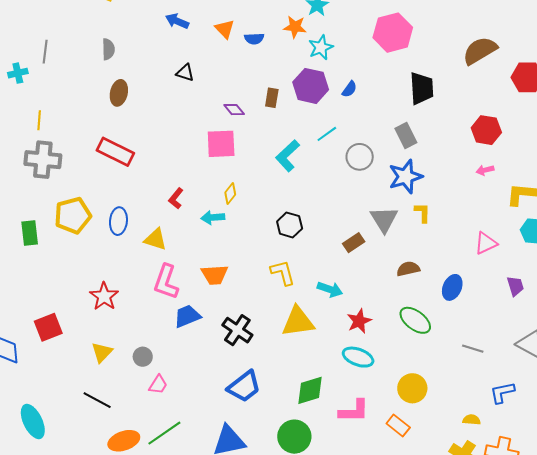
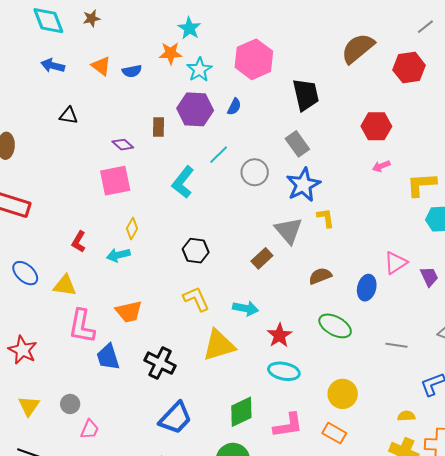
pink hexagon: (393, 33) -> (254, 59), moved
blue ellipse: (118, 221) -> (25, 273), turned -44
pink triangle: (486, 243) -> (396, 263), moved
blue trapezoid: (187, 316) -> (108, 357), turned -76

